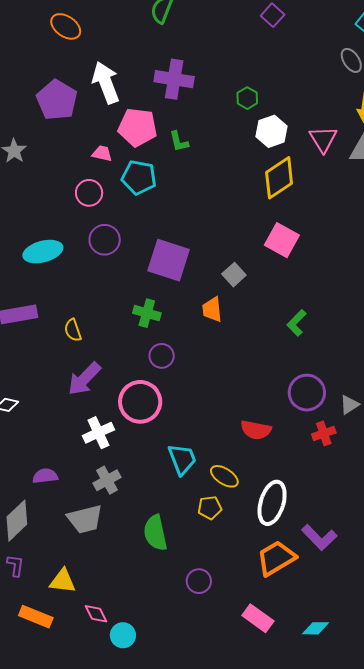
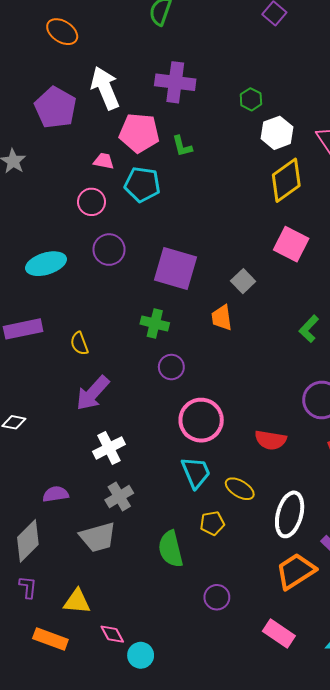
pink circle: (140, 402) -> (201, 420), moved
yellow pentagon: (210, 508) -> (212, 523), moved

